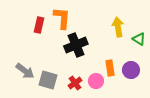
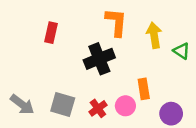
orange L-shape: (62, 18) -> (116, 22), moved
purple circle: (131, 70) -> (171, 114), moved
gray arrow: (25, 71) -> (22, 104), moved

